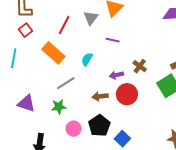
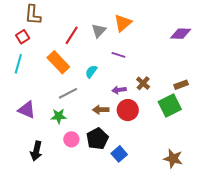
red square: (25, 30) -> (23, 37), moved

